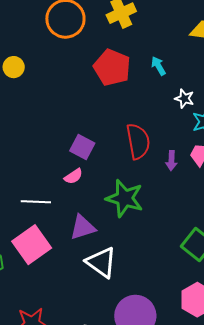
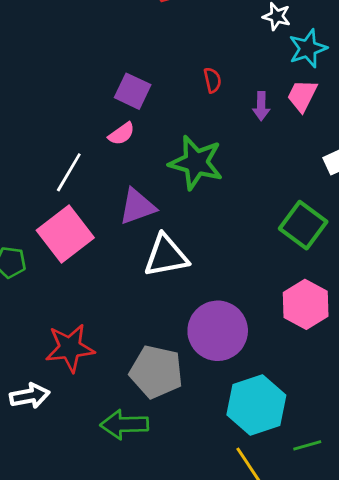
red semicircle: (138, 141) -> (212, 80), size x0.5
white line: (36, 202) -> (69, 172), turned -60
white triangle: (101, 262) -> (166, 256), turned -44

